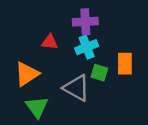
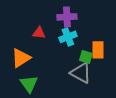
green square: (99, 73) -> (86, 57), moved
gray triangle: (76, 88) -> (81, 73), moved

